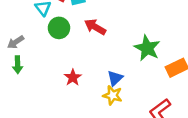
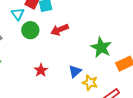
red arrow: (95, 27) -> (59, 30), turned -54
yellow star: (113, 95) -> (90, 83), moved

